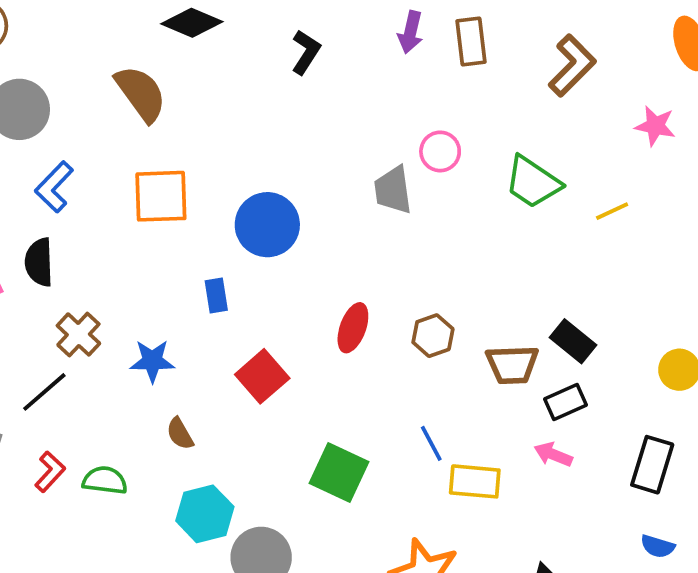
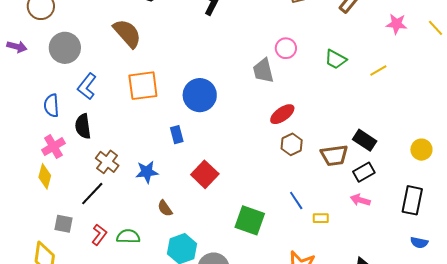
green trapezoid: (533, 182) -> (336, 59), size x0.7
red ellipse: (353, 328) -> (282, 114), moved, turned 40
yellow rectangle: (475, 481) -> (321, 218), size x0.6

